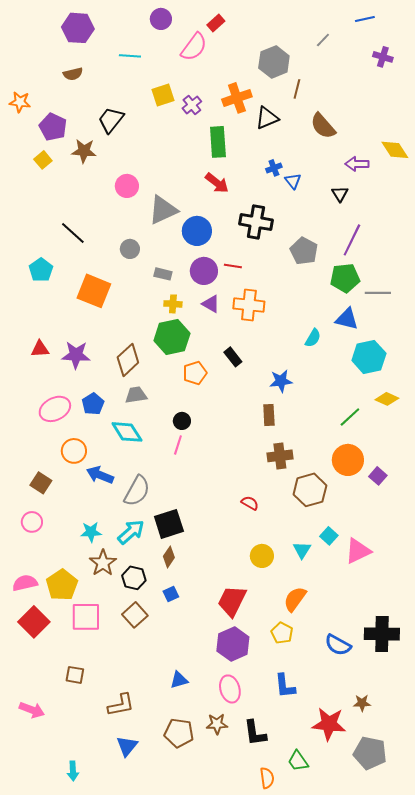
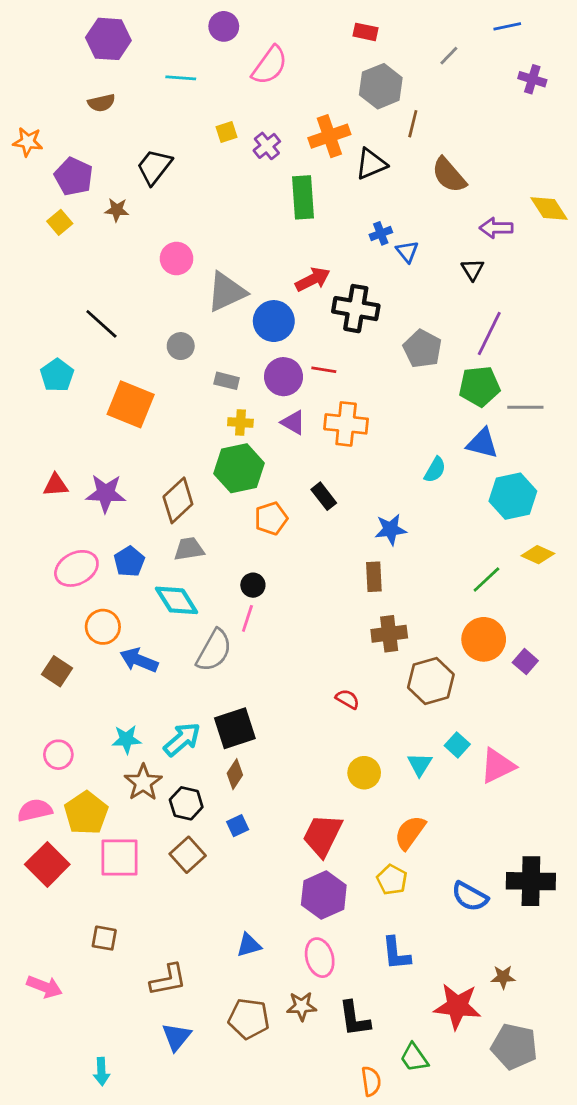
red rectangle: (216, 23) -> (366, 32), moved, turned 54
yellow square: (163, 95) -> (227, 132), size x0.7
brown star: (84, 151) -> (117, 210), size x0.7
red arrow: (217, 183) -> (313, 279), moved, turned -65
gray semicircle: (137, 491) -> (214, 650), moved
pink circle: (32, 522) -> (58, 755), moved

